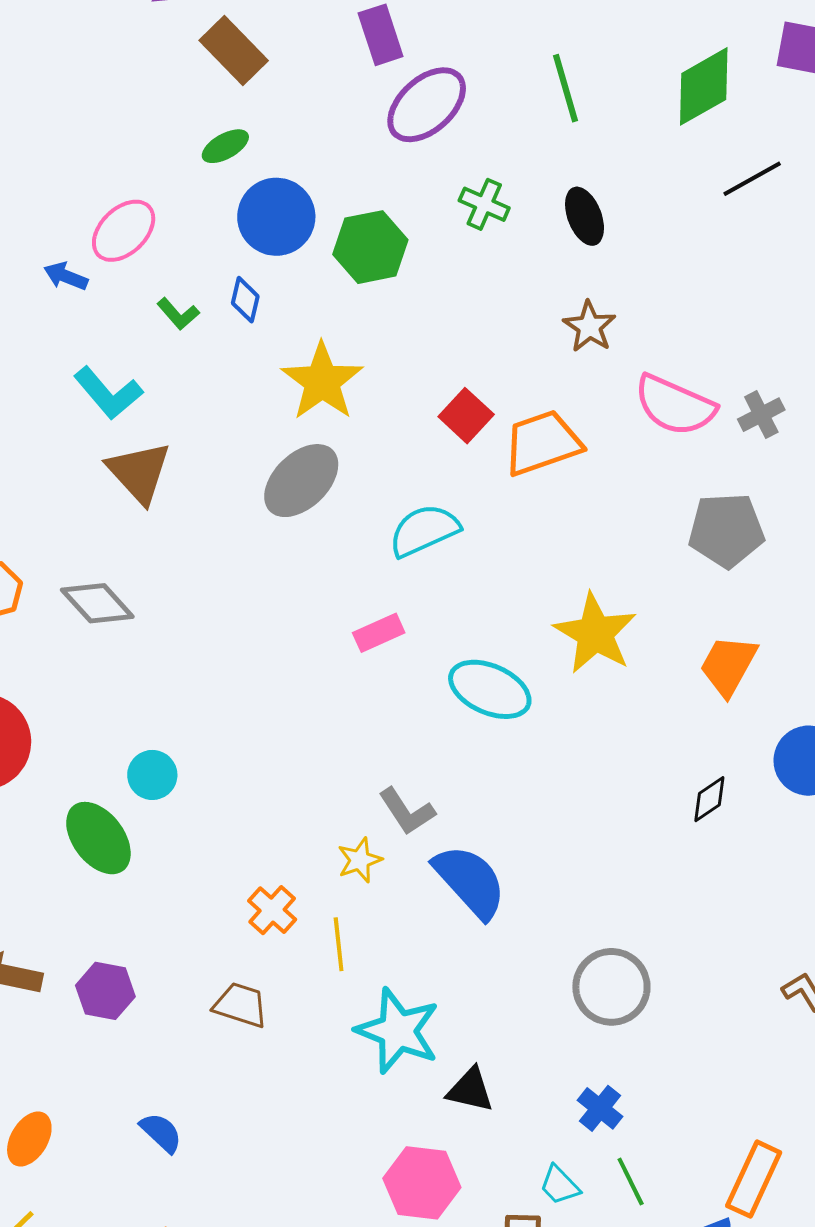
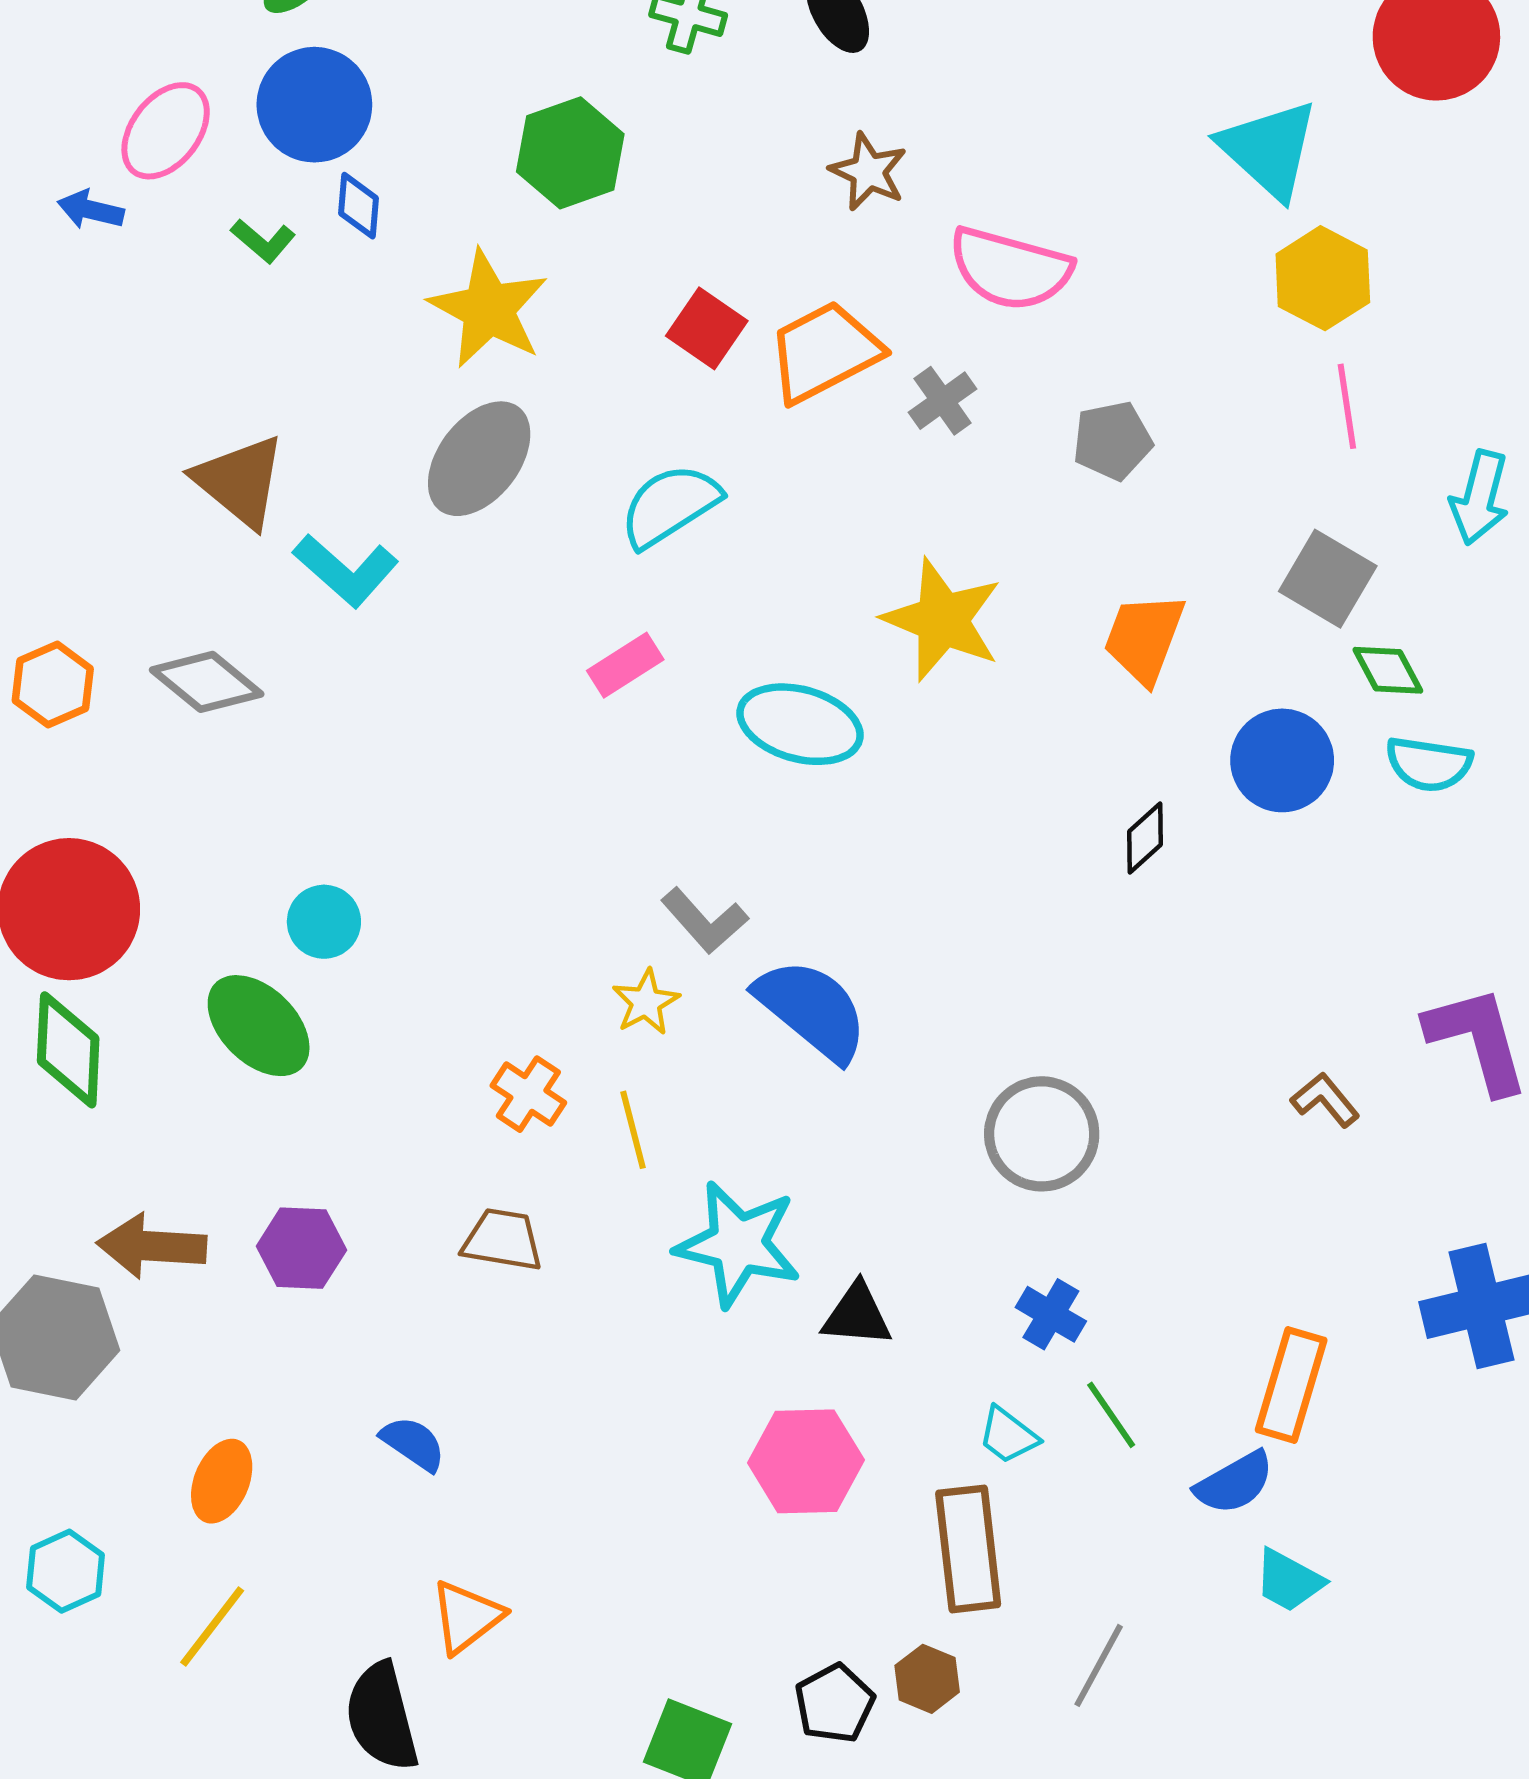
blue circle: (276, 217) -> (314, 105), moved
green hexagon: (370, 247) -> (570, 153), moved
cyan L-shape: (108, 393) -> (346, 570), moved
gray cross: (761, 415) -> (943, 401), moved
gray pentagon: (726, 530) -> (1112, 441), size x0.7

